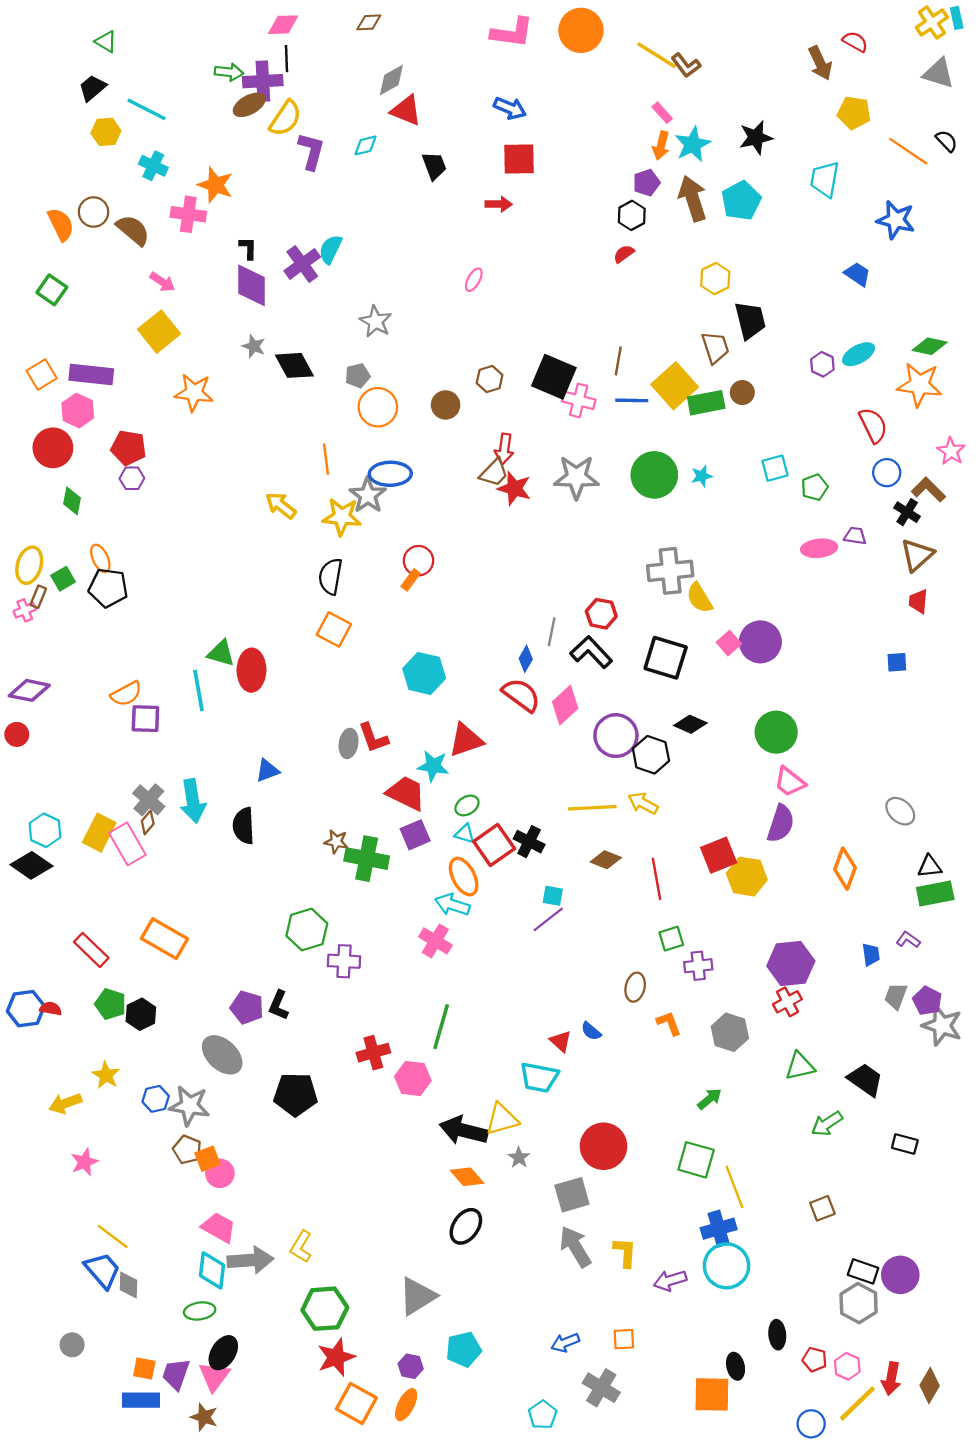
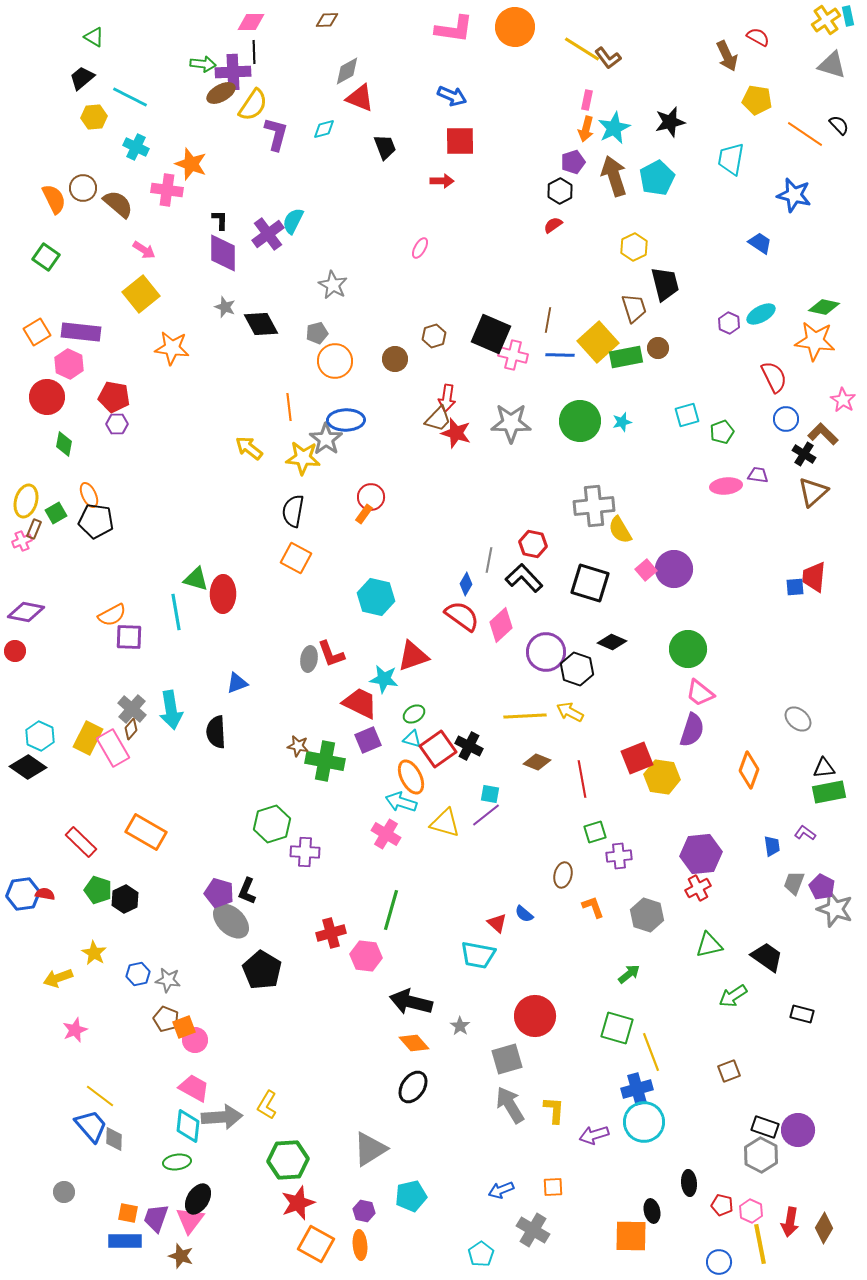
pink rectangle: (662, 113) -> (587, 100), turned 54
red trapezoid: (918, 601) -> (814, 577), moved, size x1.4
gray ellipse: (222, 1055) -> (231, 921), moved
black pentagon: (295, 1094) -> (262, 970), turned 30
gray star: (189, 1106) -> (168, 980), size x0.7
yellow triangle: (502, 1119) -> (445, 823), moved, turned 32
yellow line: (857, 1403) -> (760, 1244), turned -57
orange ellipse: (406, 1405) -> (360, 1245), turned -32

